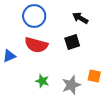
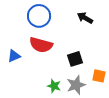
black square: (72, 42) -> (75, 59), moved
green star: (42, 81) -> (54, 86), moved

